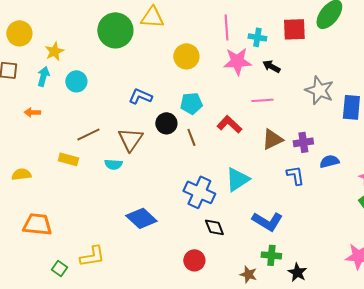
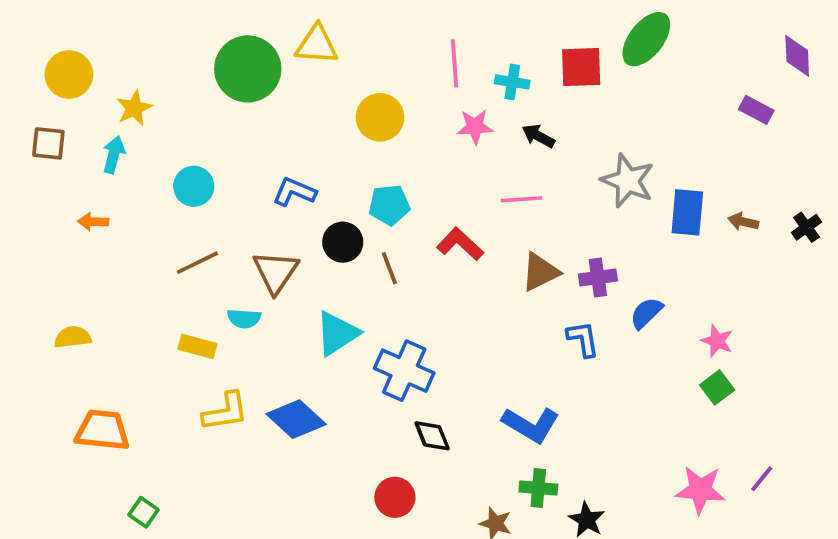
pink star: (237, 61) -> (475, 127), size x0.7
cyan circle: (76, 81) -> (194, 186), moved
yellow rectangle: (68, 159) -> (197, 346), moved
blue semicircle: (329, 161) -> (646, 313), turned -30
cyan triangle: (237, 179) -> (337, 333), moved
yellow L-shape: (92, 256) -> (225, 412), moved

